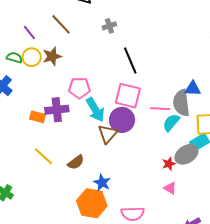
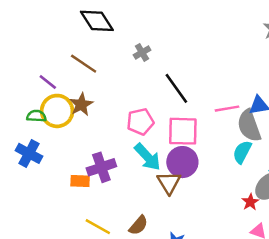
yellow circle: (32, 57) -> (57, 111), size x1.4
pink pentagon: (79, 88) -> (140, 122), moved
pink line: (160, 109) -> (227, 109), moved

